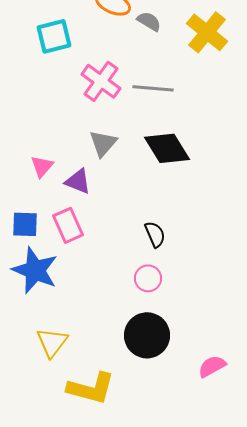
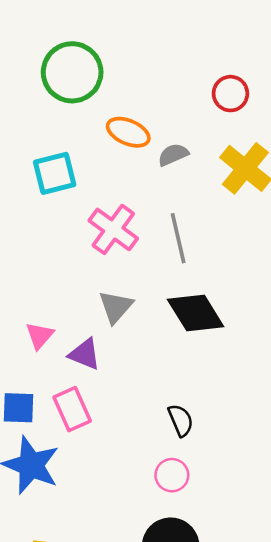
gray semicircle: (149, 21) -> (173, 155), turned -55
gray line: (153, 88) -> (178, 238), turned 72

